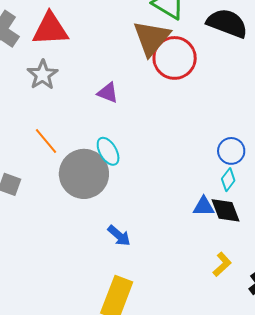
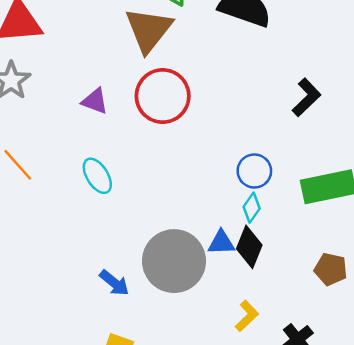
red circle: (175, 58) -> (163, 96), moved
gray circle: (84, 174) -> (174, 261), moved
black diamond: (226, 210) -> (249, 247), turned 44

